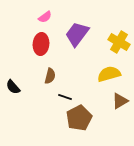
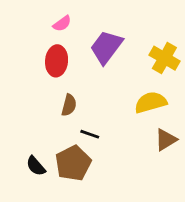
black semicircle: (13, 87) -> (36, 166), moved
brown pentagon: (79, 118) -> (73, 163), moved

